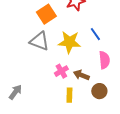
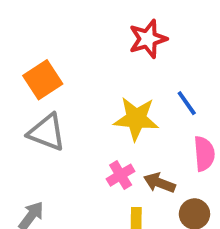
orange square: (46, 14) -> (43, 80), moved
gray triangle: (39, 41) -> (47, 132), moved

